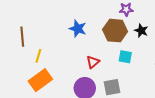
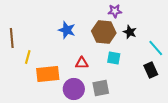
red triangle: (93, 62) -> (82, 63), turned 40
orange rectangle: (40, 80) -> (48, 74), moved, turned 30

